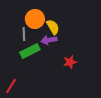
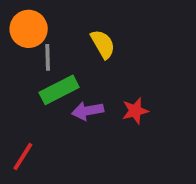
orange circle: (35, 19) -> (29, 29), moved
purple arrow: (49, 40) -> (88, 111), moved

